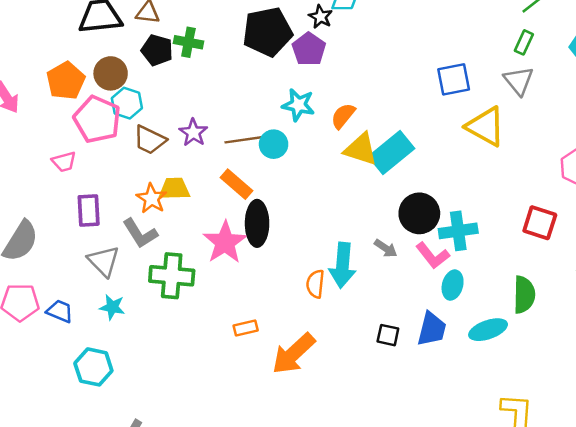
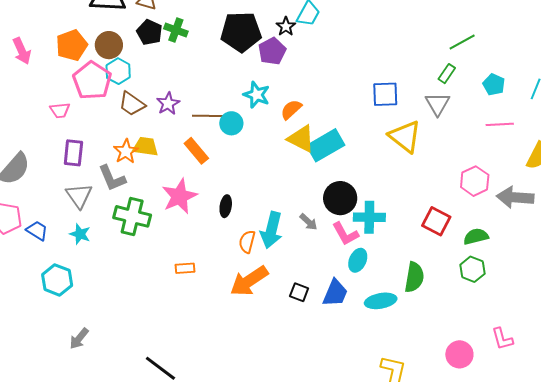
black ellipse: (257, 223) -> (226, 206), moved, size x0.6
orange arrow: (293, 354) -> (249, 281), moved

